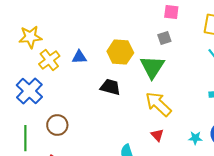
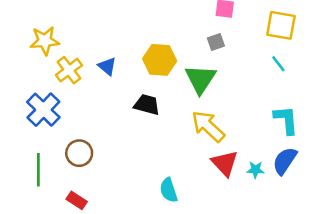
blue triangle: (79, 57) -> (107, 66), turned 42
red triangle: (157, 135) -> (225, 163), moved, size x1.6

